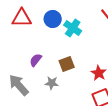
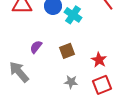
gray star: (52, 83) -> (71, 82), moved

